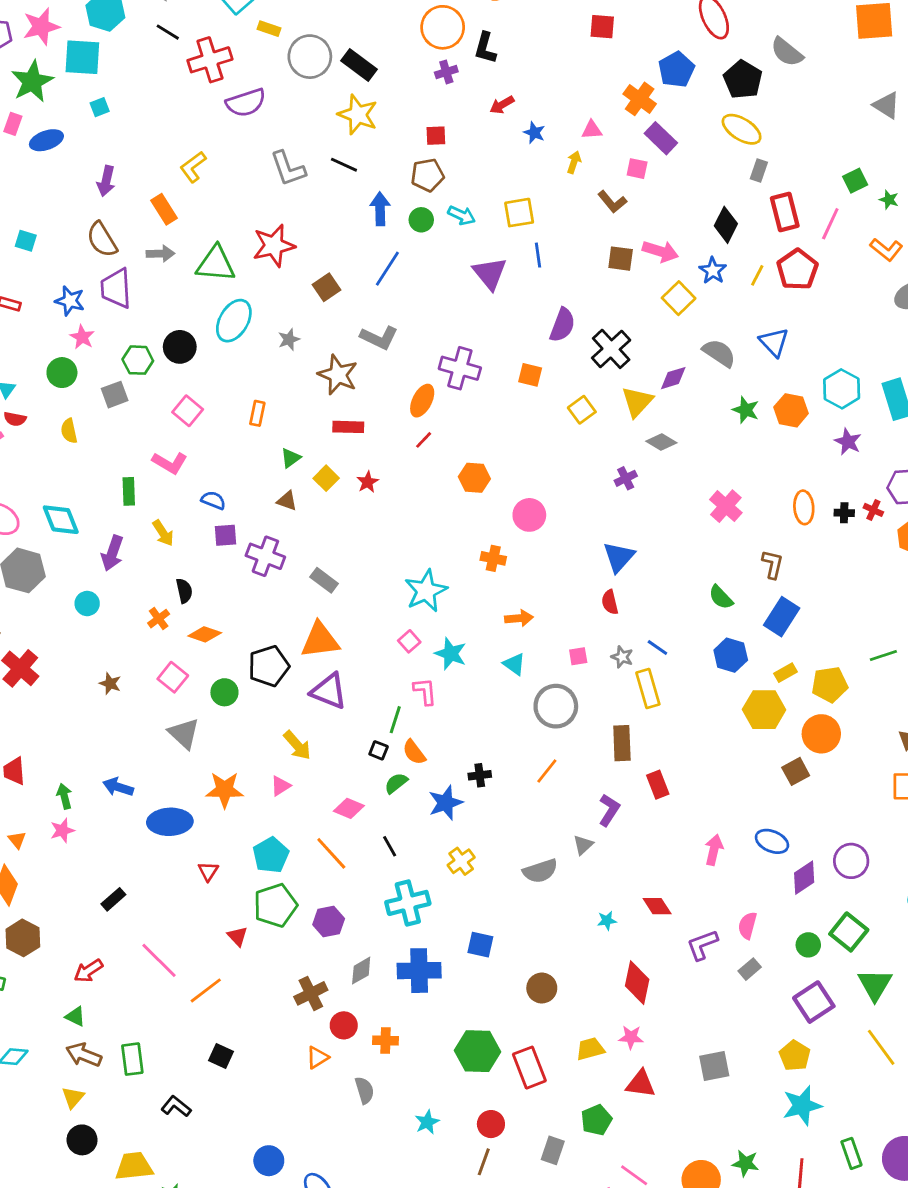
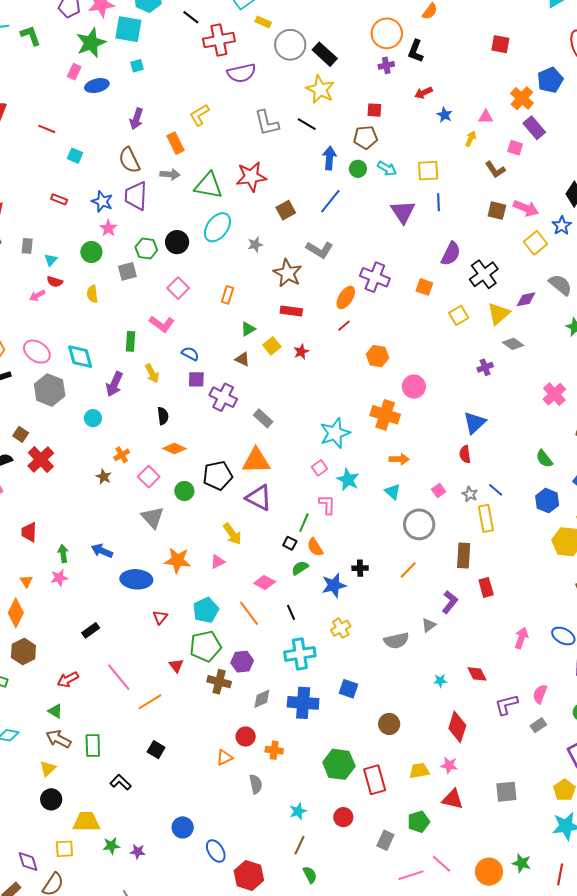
orange cross: (493, 558) -> (385, 415), size x1.6
orange cross: (159, 619) -> (122, 455), moved
pink square: (578, 656) -> (439, 490), turned -32
brown cross: (311, 993) -> (219, 682), moved, turned 35
brown line: (484, 1162) -> (300, 845), moved

